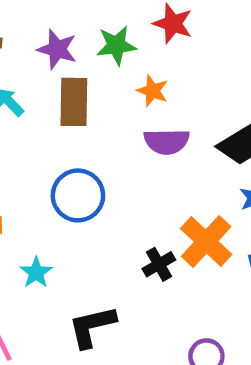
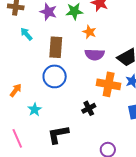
brown rectangle: (74, 102) -> (56, 47), moved
orange cross: (206, 241) -> (109, 84), moved, turned -35

